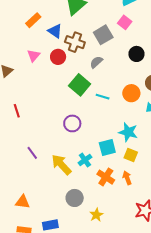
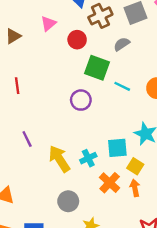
brown cross: (75, 42) -> (100, 16), turned 36
red circle: (58, 57) -> (77, 40), moved
green square: (80, 85) -> (97, 68), turned -30
purple circle: (72, 123) -> (81, 100), moved
yellow square: (131, 155) -> (135, 166), moved

